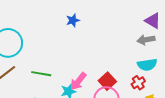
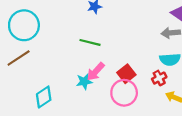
green line: (41, 74) -> (90, 42), moved

